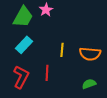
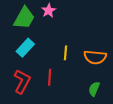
green semicircle: (89, 84) -> (94, 89), turned -48

